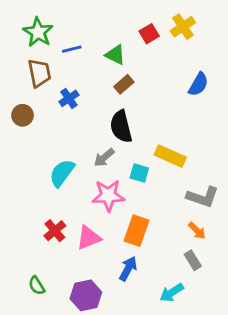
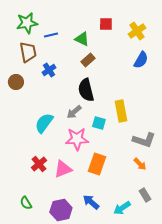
yellow cross: (183, 27) -> (137, 31), moved
green star: (38, 32) -> (27, 23), turned 30
red square: (149, 34) -> (106, 24), turned 32
yellow rectangle: (170, 156) -> (121, 111), turned 55
gray rectangle: (193, 260) -> (145, 195), moved
blue arrow: (128, 269) -> (91, 202), moved, turned -78

